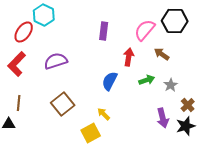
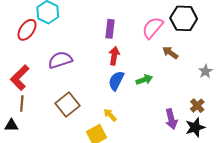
red arrow: (129, 57) -> (114, 56), moved
red L-shape: (17, 64) -> (20, 78), moved
green arrow: (147, 80) -> (144, 80), moved
gray star: (171, 85) -> (206, 71), moved

